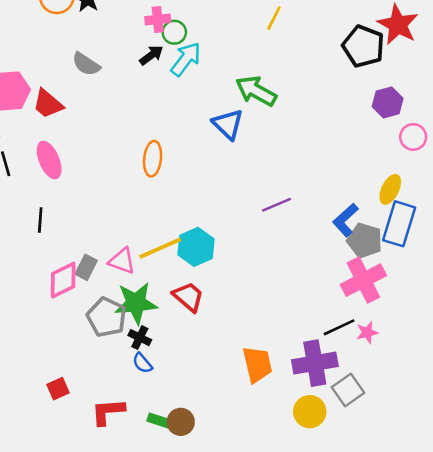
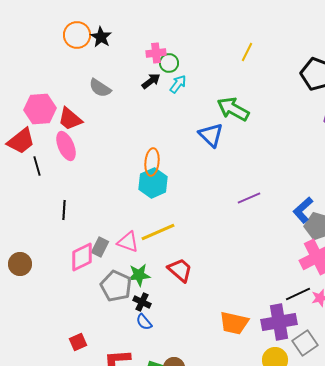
cyan arrow: (186, 59) -> (178, 84), size x0.7
pink ellipse: (49, 160) -> (66, 146), moved
cyan hexagon: (196, 247) -> (153, 183), moved
green star: (136, 303) -> (139, 275), size x0.7
orange trapezoid: (257, 364) -> (234, 323), turned 116

